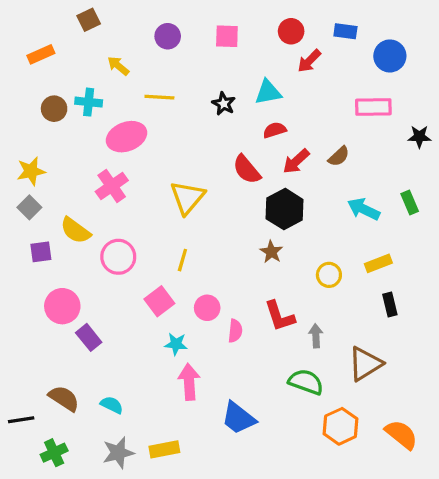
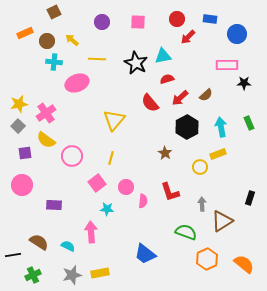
black star: (224, 104) -> (136, 63), size x1.6
brown circle: (54, 109) -> (47, 41), moved
black star: (419, 137) -> (244, 83), moved
pink cross: (112, 186) -> (46, 113), moved
black hexagon: (285, 209) -> (187, 127), moved
cyan arrow: (364, 209) -> (221, 127), turned 54
yellow rectangle: (378, 263) -> (218, 154), moved
black rectangle: (390, 305) -> (250, 198), moved, turned 32
pink circle: (62, 306) -> (22, 185), moved
gray arrow: (316, 336) -> (202, 204), moved
purple rectangle: (89, 337) -> (54, 205), turned -49
pink arrow: (189, 382) -> (91, 232), moved

